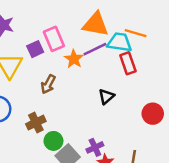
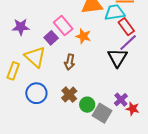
purple line: (95, 49) -> (128, 43), moved
black triangle: (106, 97) -> (118, 58), size x1.5

